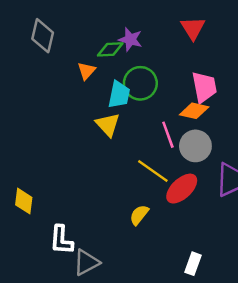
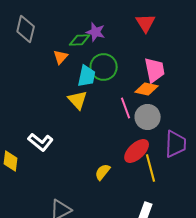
yellow line: (153, 171) -> (151, 168), moved, turned 40
white L-shape: (61, 240) -> (41, 142), moved, turned -55

